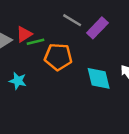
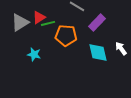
purple rectangle: (97, 28) -> (97, 22), moved

